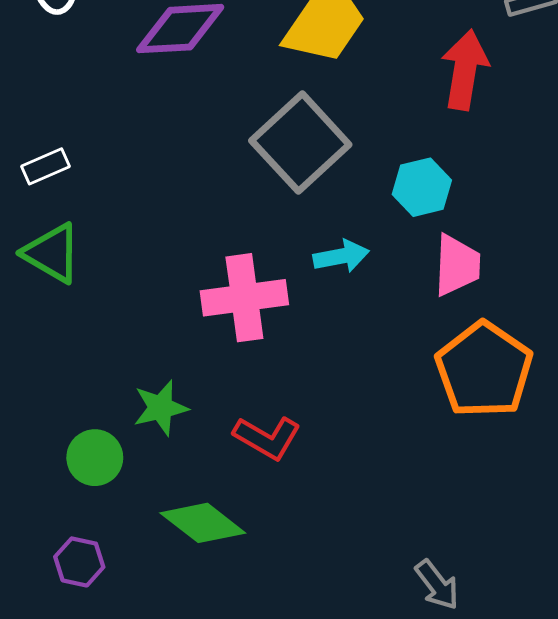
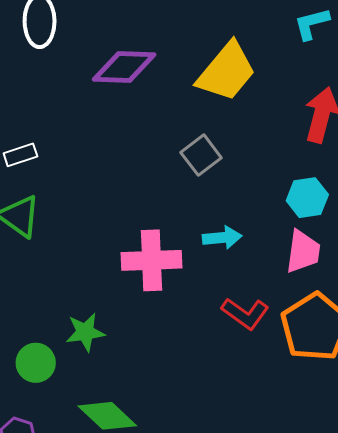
gray square: (300, 143) -> (201, 155), size x0.6
cyan hexagon: (422, 187) -> (307, 198), moved
red L-shape: (267, 438) -> (245, 313), moved

